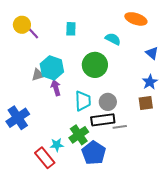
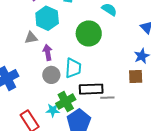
cyan hexagon: (52, 68) -> (47, 18), moved
gray circle: (108, 102) -> (51, 75), moved
cyan star: (57, 145) -> (53, 110), moved

